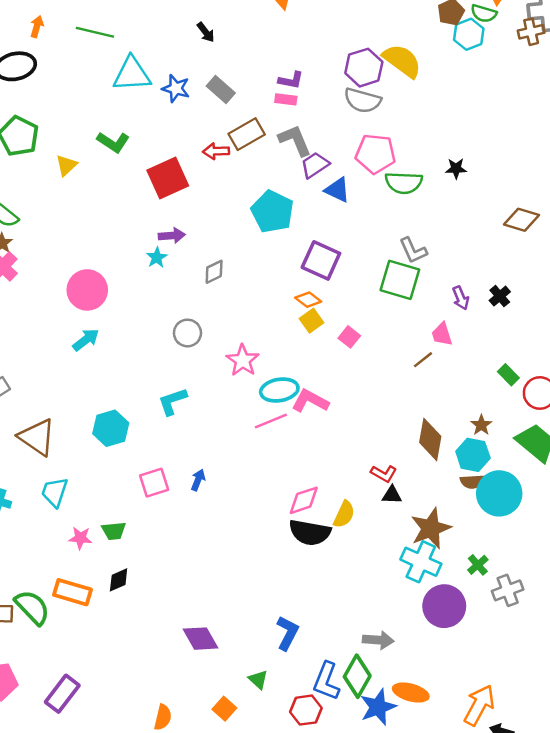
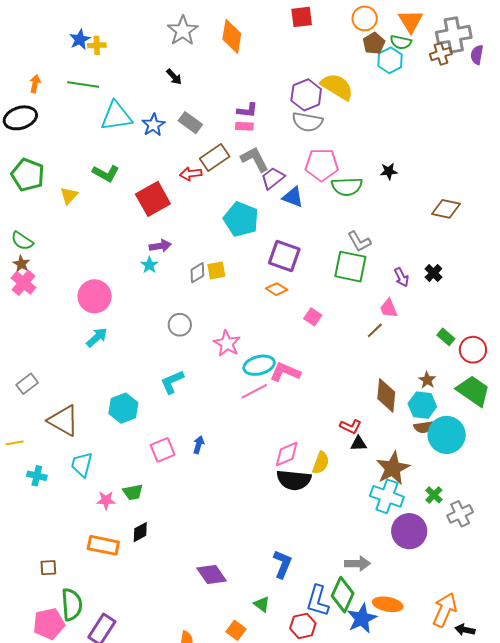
blue star: (176, 88) -> (153, 125), turned 30
yellow square: (311, 321) -> (216, 270), moved, turned 30
green semicircle: (32, 607) -> (72, 605), moved, turned 44

